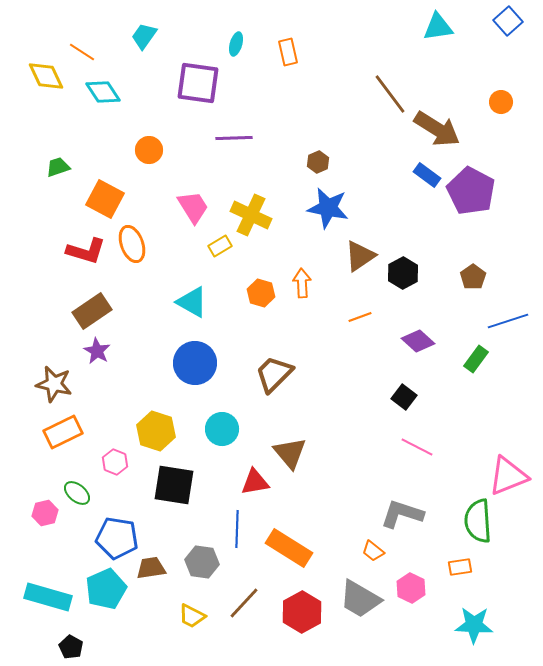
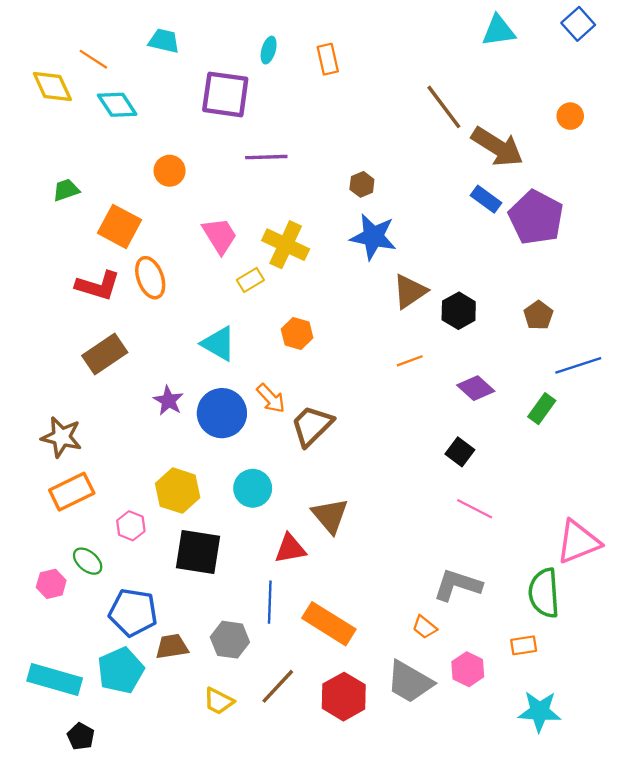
cyan trapezoid: (144, 36) -> (164, 41), turned 68
orange arrow: (302, 283) -> (271, 398), moved, turned 140
purple star: (97, 351) -> (168, 401), moved

